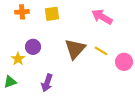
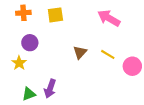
purple circle: (33, 47) -> (30, 43), moved
brown triangle: (75, 49) -> (80, 52), size x0.6
green triangle: (10, 82) -> (29, 94), moved

